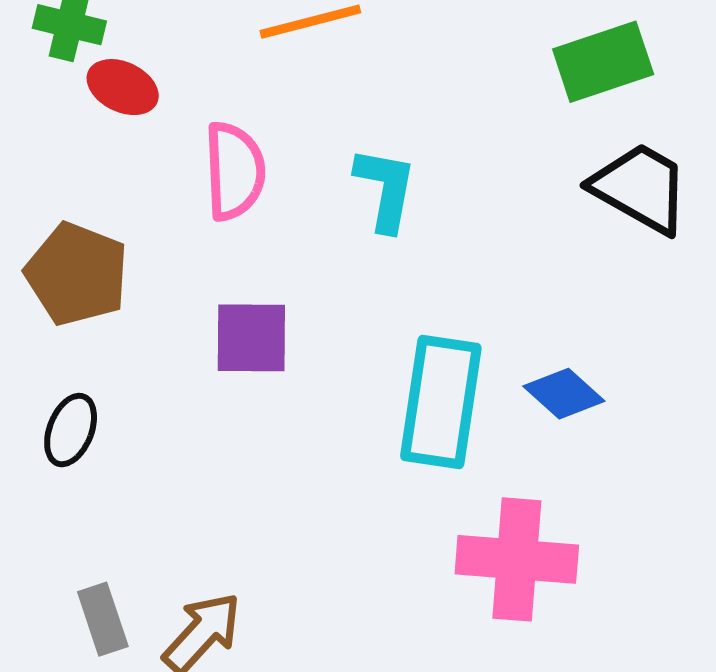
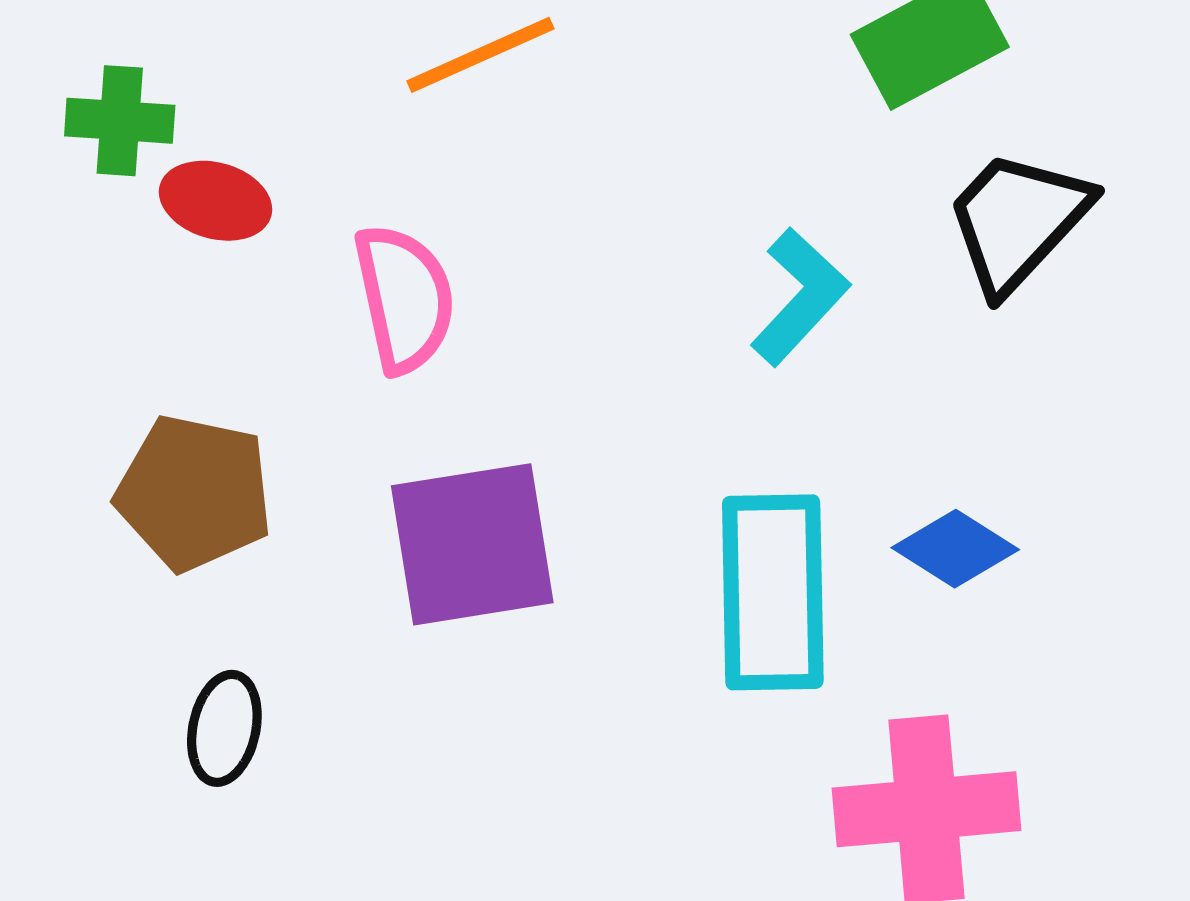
black trapezoid: (640, 188) -> (1018, 221), turned -67
cyan L-shape: (385, 189) -> (800, 297), moved, turned 42
purple square: (251, 338) -> (472, 544), size x1.4

